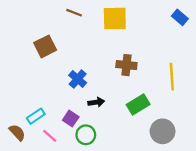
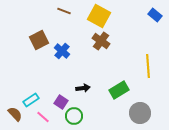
yellow square: (115, 19) -> (99, 16), turned 30
brown cross: (126, 65) -> (101, 41), moved, turned 30
blue cross: (78, 79) -> (62, 51), moved

